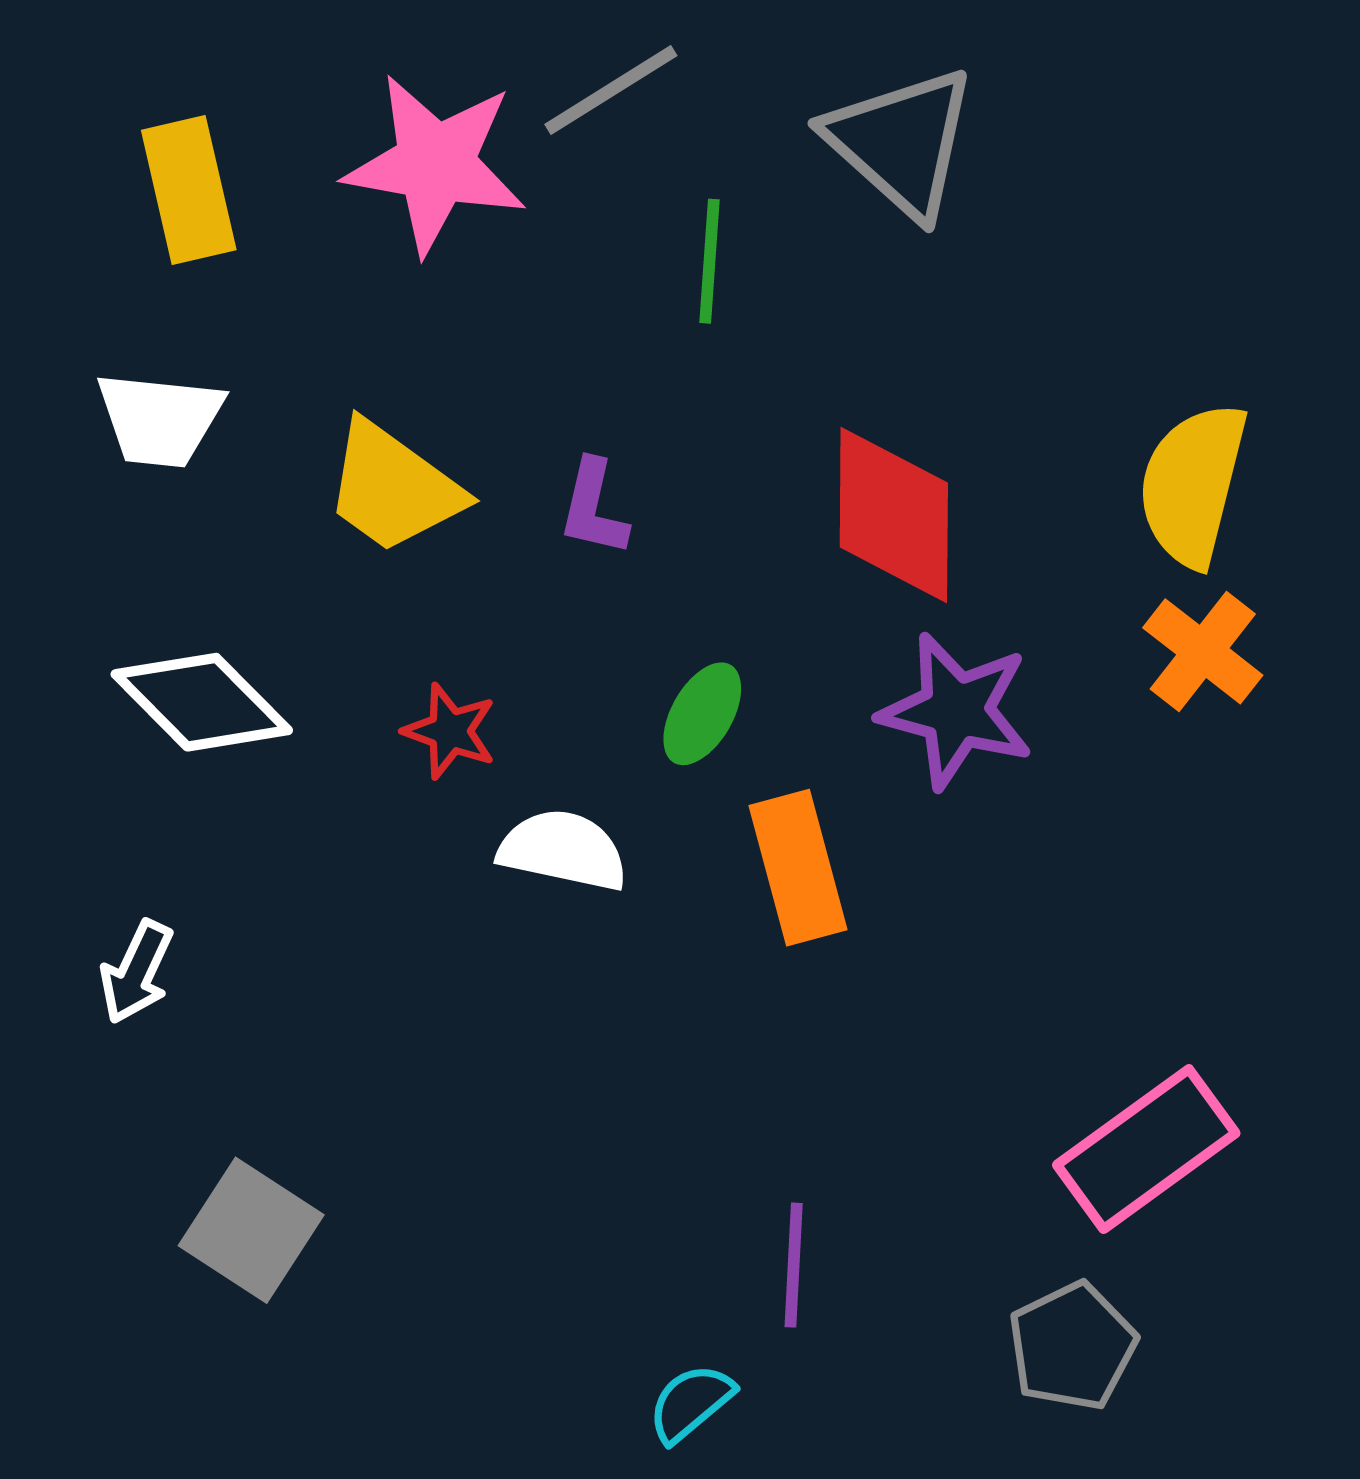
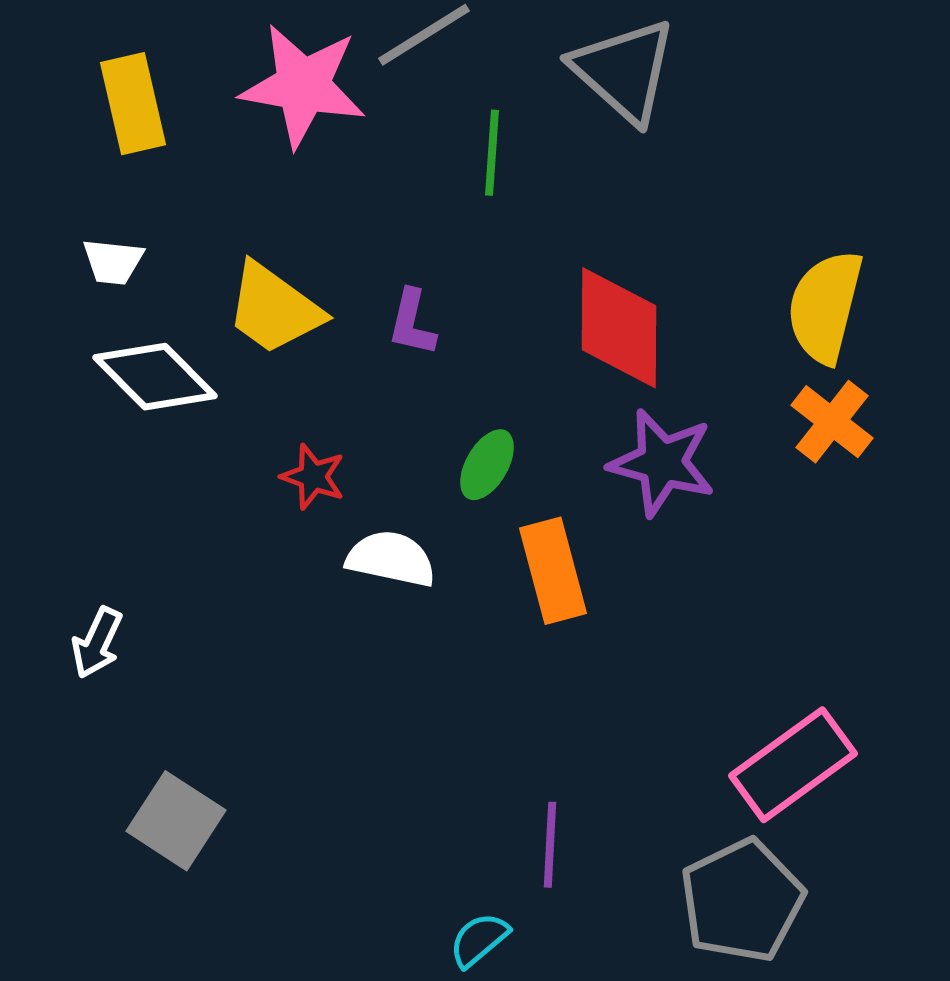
white trapezoid: (160, 419) -> (113, 262), size x0.7
white diamond: (202, 702) -> (155, 377), moved
gray pentagon: (1072, 1346) -> (742, 901), size x1.4

